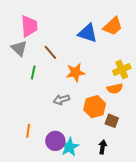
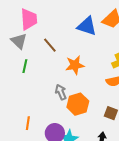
green line: (33, 72) -> (25, 66), moved
gray arrow: (61, 100) -> (61, 92), turned 84
orange hexagon: (95, 107) -> (78, 104), moved

